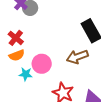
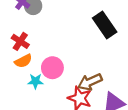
brown arrow: (77, 57) -> (90, 82), moved

